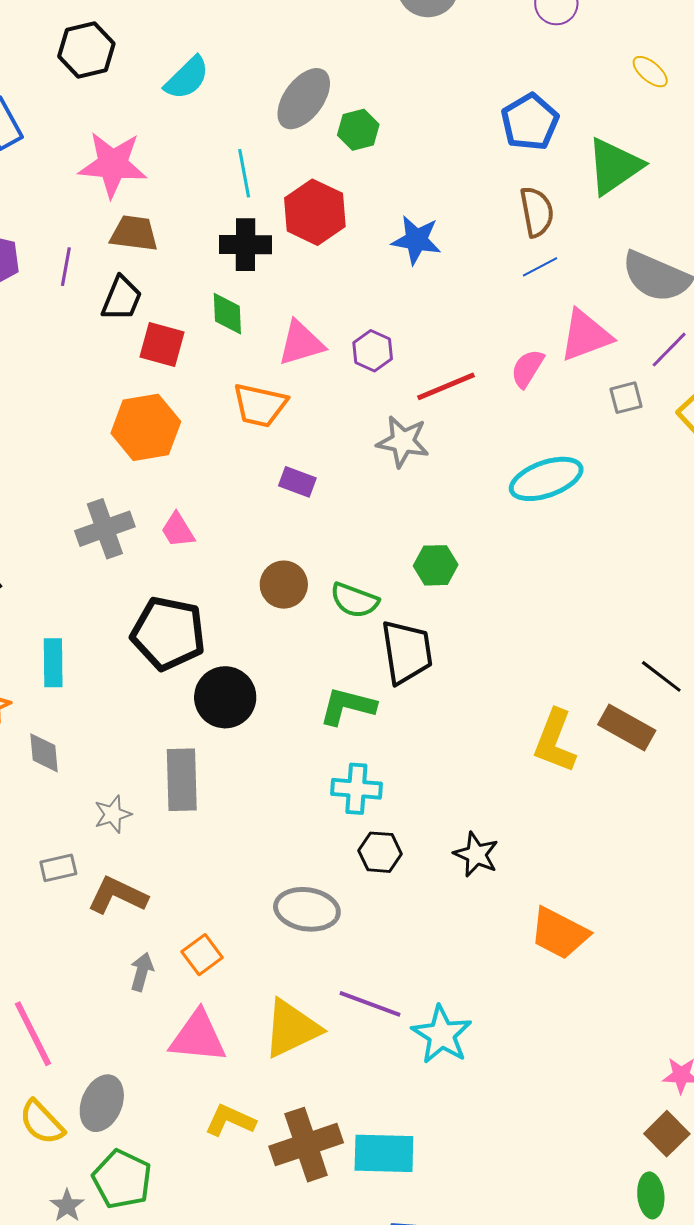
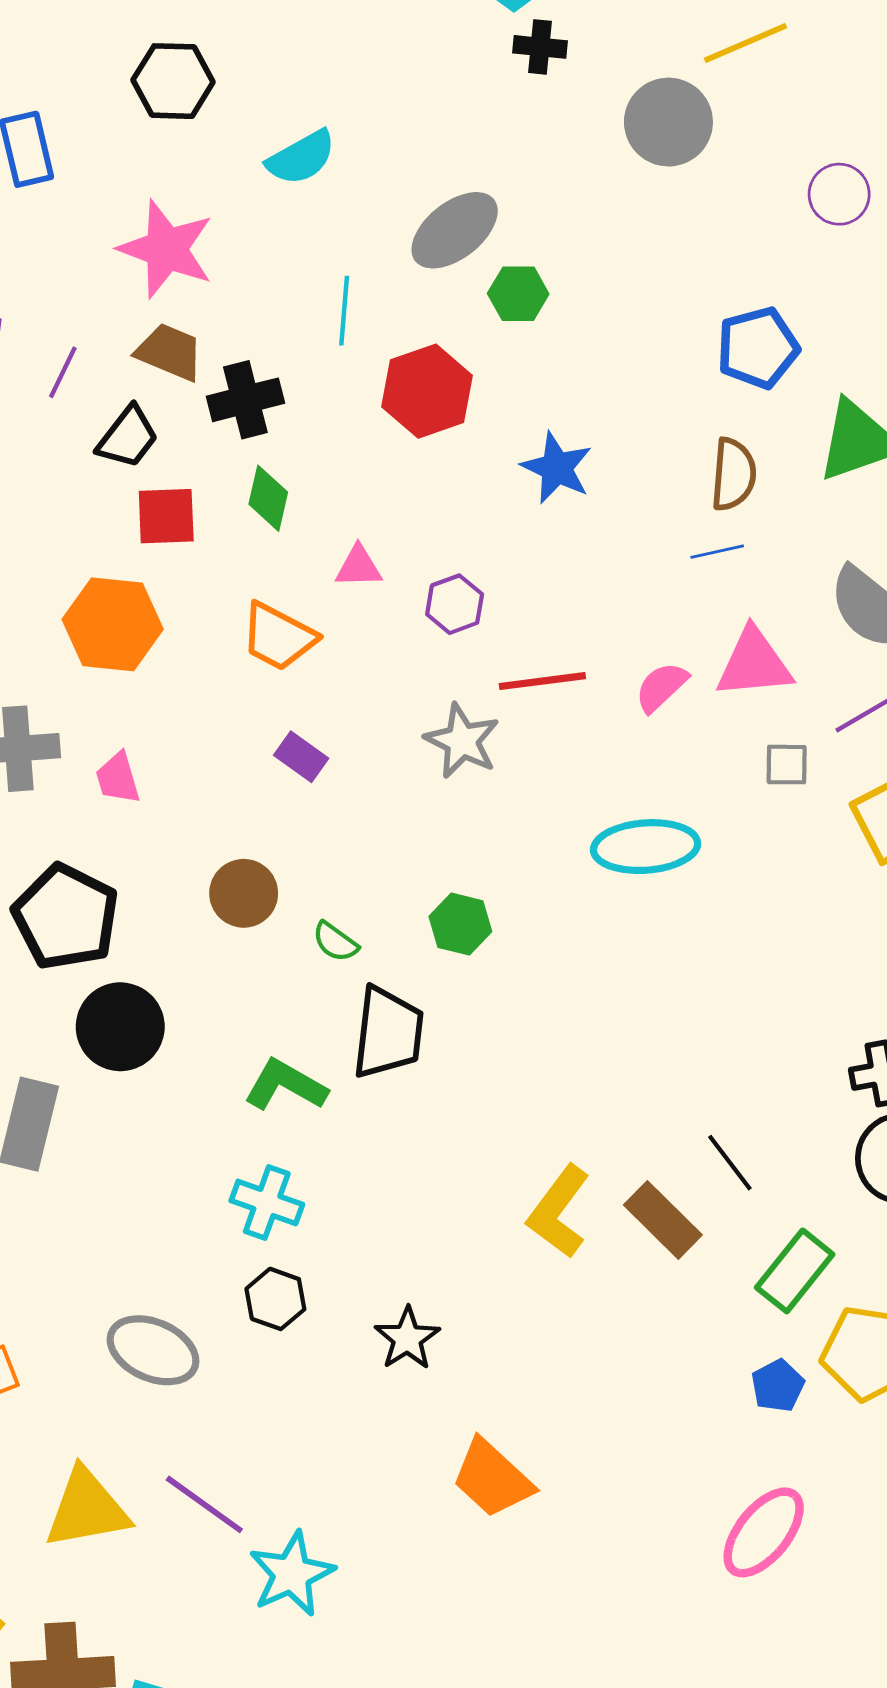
black cross: (245, 245) -> (245, 400), moved, turned -30
pink triangle: (301, 343) -> (359, 567), size x0.7
red square: (162, 345) -> (166, 516), turned -33
green semicircle: (354, 600) -> (335, 942), size x0.7

